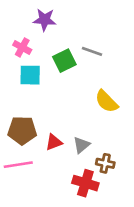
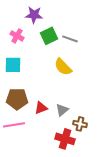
green square: (64, 61) -> (49, 36), moved
cyan square: (30, 75) -> (13, 65), moved
yellow semicircle: (107, 101) -> (63, 67), moved

